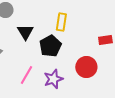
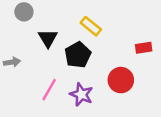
yellow rectangle: (61, 22) -> (91, 26), turned -60
purple star: (53, 79) -> (81, 94), turned -30

